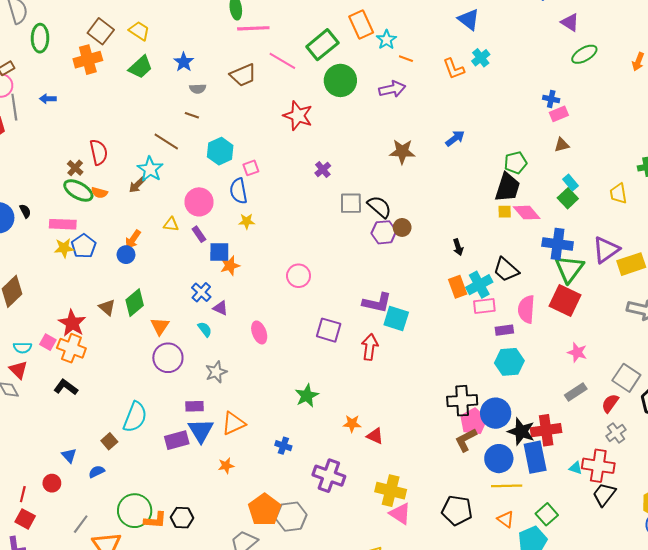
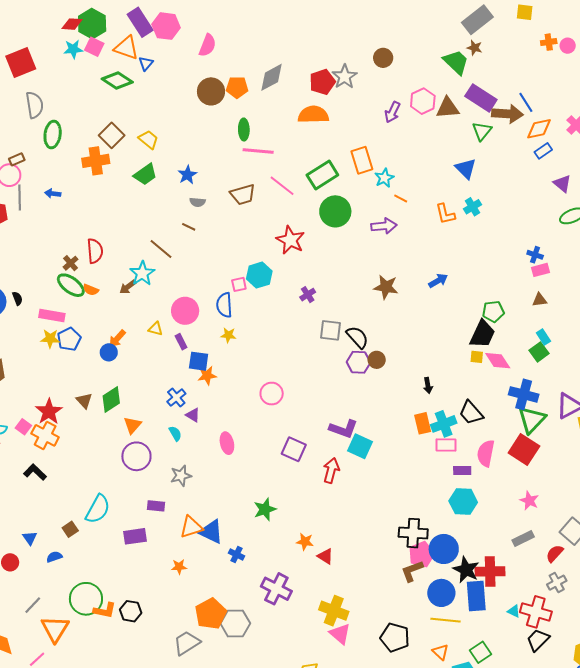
cyan hexagon: (220, 151) -> (259, 275), moved
blue triangle: (201, 431) -> (211, 532), moved, turned -40

